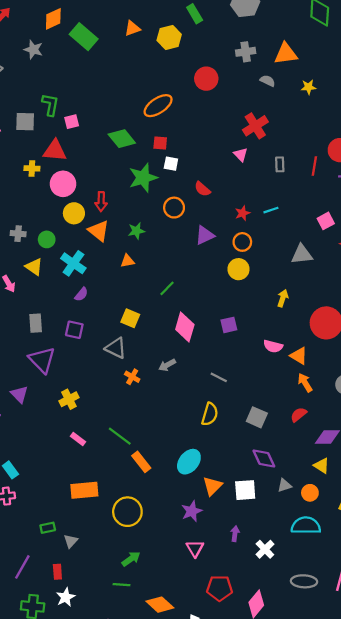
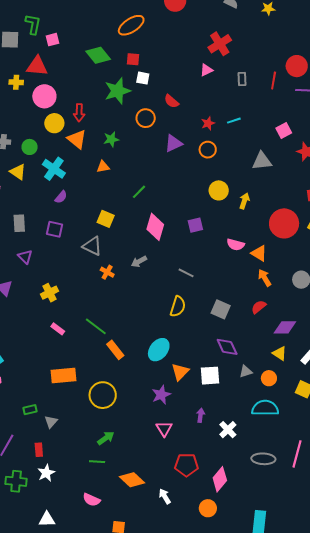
pink triangle: (241, 155) -> (206, 70), turned 48
yellow circle: (238, 269) -> (219, 190), moved
purple triangle: (42, 360) -> (25, 257), size x0.6

